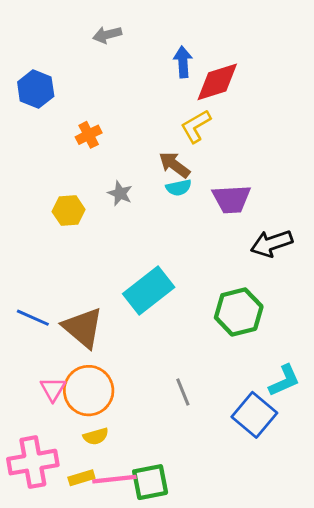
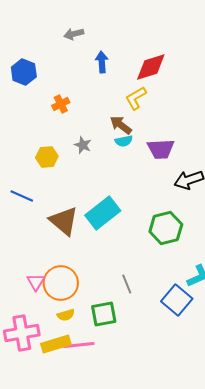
blue arrow: (183, 62) -> (102, 62), moved
blue line: (33, 318) -> (22, 196), moved
brown triangle: (83, 328) -> (64, 221), moved
yellow rectangle: (81, 478) -> (56, 344), size x1.6
green square: (150, 482) -> (104, 314), moved

